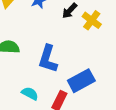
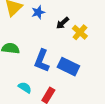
blue rectangle: (81, 81) -> (68, 67), moved, turned 50

